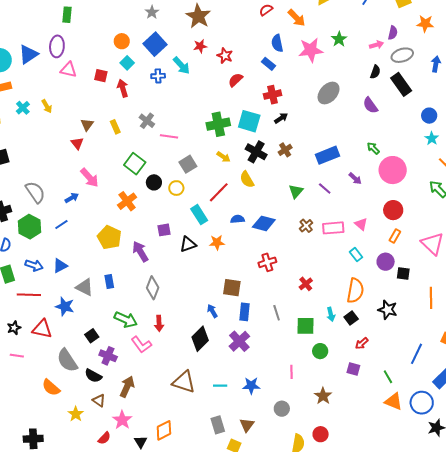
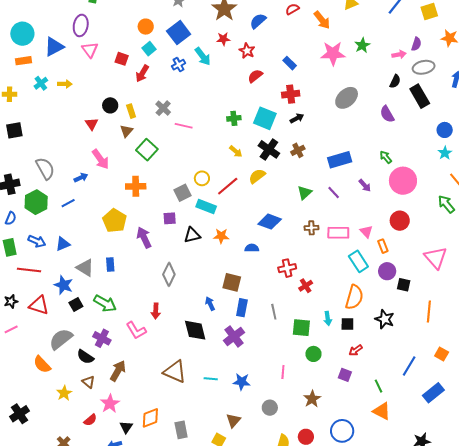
blue semicircle: (277, 43) -> (258, 21), moved, turned 54
blue triangle: (28, 54) -> (54, 47), moved
pink triangle: (68, 70) -> (90, 50), turned 36
blue cross: (158, 76) -> (179, 65), turned -32
red arrow: (123, 88) -> (142, 73), turned -138
yellow arrow: (47, 106) -> (65, 84), turned -64
green cross: (218, 124) -> (234, 118), size x0.6
brown triangle: (87, 125) -> (126, 131), moved
gray square: (188, 164) -> (182, 193), moved
yellow semicircle: (247, 179) -> (257, 176), turned 78
black circle: (154, 182) -> (110, 105), moved
yellow circle: (176, 188) -> (202, 178), moved
orange cross: (127, 201) -> (136, 186), turned 30
cyan rectangle: (199, 215) -> (206, 207), turned -42
blue semicircle: (237, 219) -> (252, 248), moved
brown cross: (306, 226) -> (311, 228), turned 32
orange rectangle: (395, 236) -> (383, 246), moved, turned -56
cyan rectangle: (356, 255) -> (358, 261), size x1.5
red cross: (267, 262) -> (287, 268), moved
gray diamond: (153, 288) -> (169, 274), moved
black square: (351, 318) -> (347, 324), turned 32
green arrow: (126, 320) -> (105, 303), moved
black square: (92, 336) -> (76, 304), moved
black diamond: (200, 339) -> (195, 330), turned -65
pink line: (17, 356) -> (11, 329), turned -40
gray semicircle: (67, 360) -> (61, 339), turned 80
blue circle: (422, 403) -> (342, 431), moved
gray rectangle: (218, 425) -> (181, 430), moved
black cross: (33, 439) -> (19, 414), turned -36

